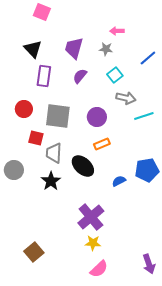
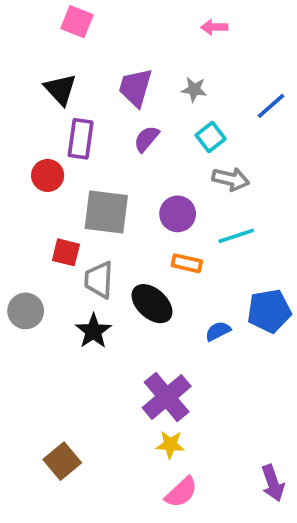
pink arrow: (117, 31) -> (214, 27), moved
red circle: (24, 109) -> (48, 175), moved
cyan line: (144, 116) -> (236, 236), moved
orange rectangle: (102, 144) -> (187, 263), turned 35

